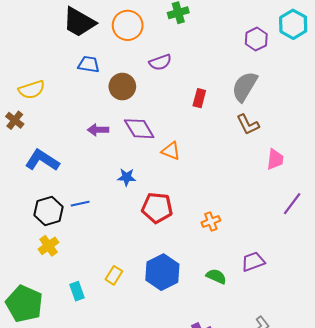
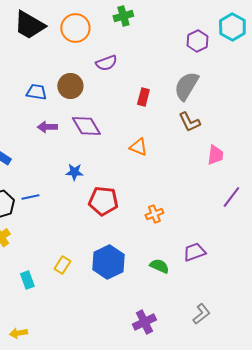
blue trapezoid: (89, 64) -> (36, 92), moved
orange triangle: (171, 151) -> (138, 147), moved

